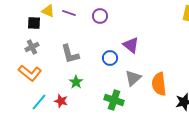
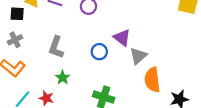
gray L-shape: (70, 54) -> (56, 47), turned 35
gray triangle: (133, 78) -> (138, 56), moved

